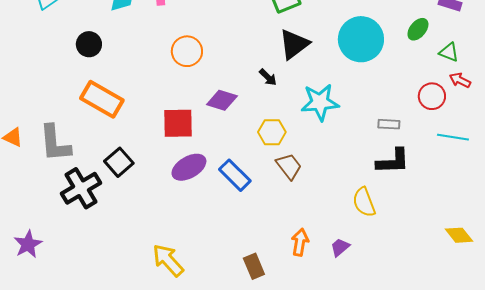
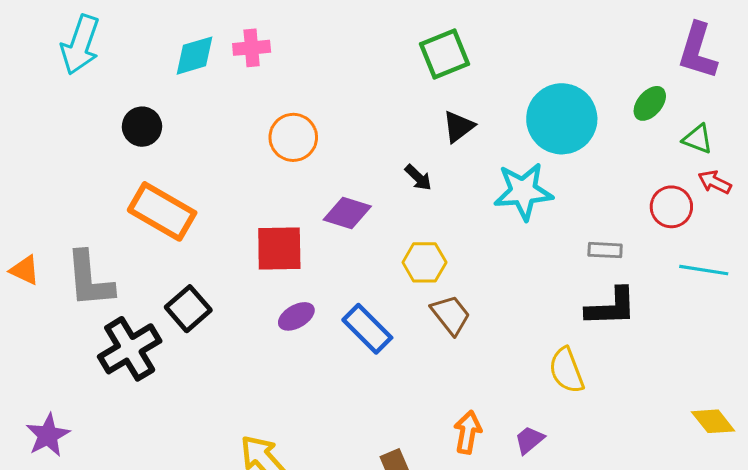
black triangle: (294, 44) -> (458, 127), size x0.7
cyan star: (320, 102) -> (523, 191), moved
purple ellipse: (189, 167) -> (296, 316), size x0.7

